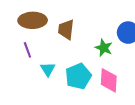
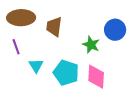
cyan pentagon: (78, 76) -> (66, 73), turned -30

